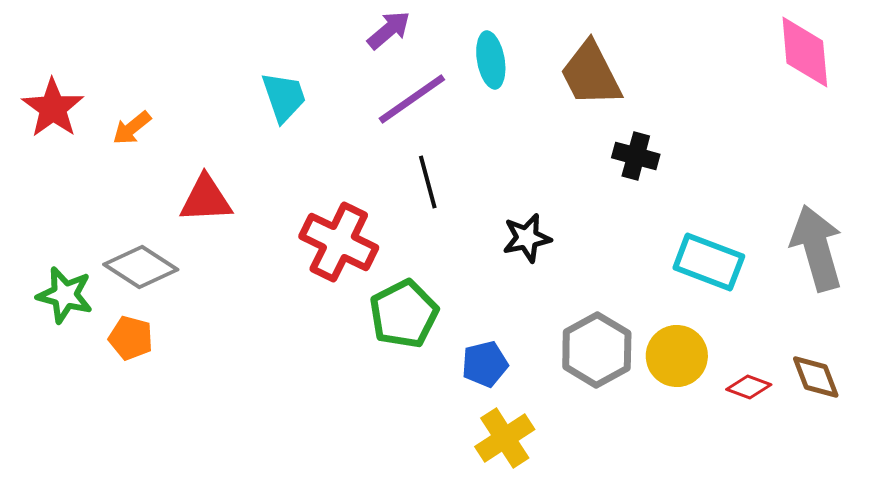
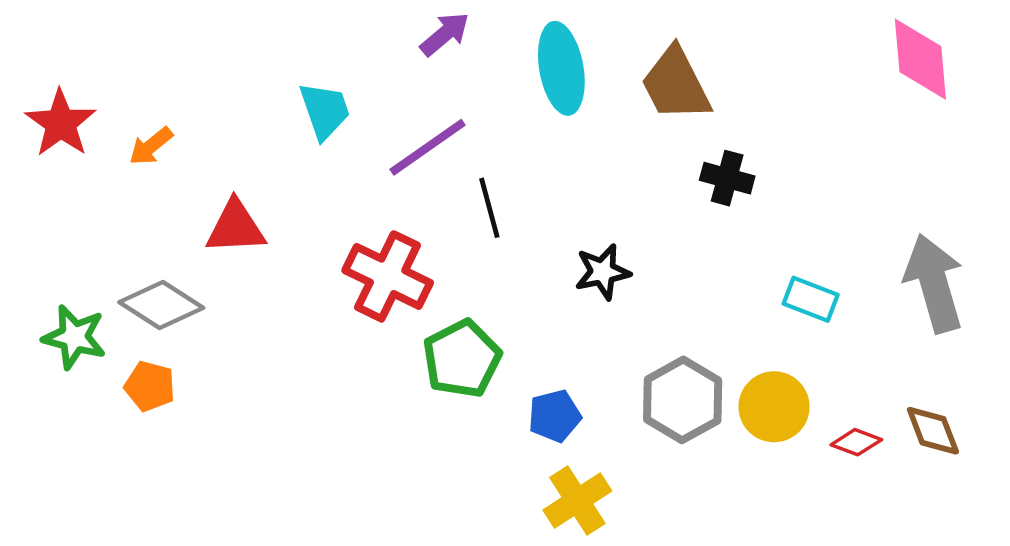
cyan ellipse: (491, 60) -> (561, 68), size x1.4
purple line: (412, 99) -> (428, 147), moved
cyan rectangle: (709, 262) -> (811, 299), size x0.7

